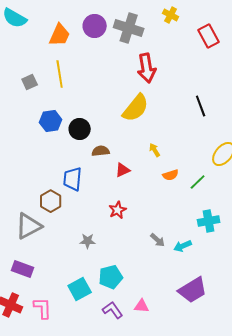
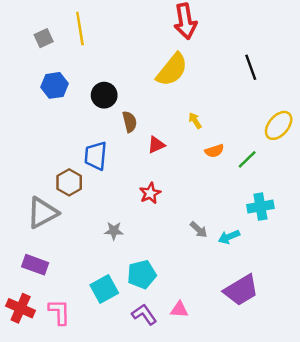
blue hexagon: (51, 121) -> (55, 85), moved
brown semicircle: (101, 151) -> (130, 122), turned 84

